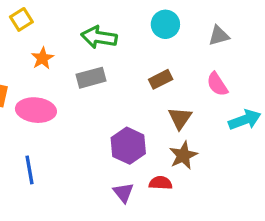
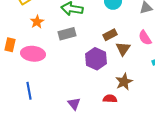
brown triangle: (180, 118) -> (123, 49), moved
purple hexagon: (128, 146) -> (96, 59), moved
purple triangle: (123, 193) -> (74, 104), moved

